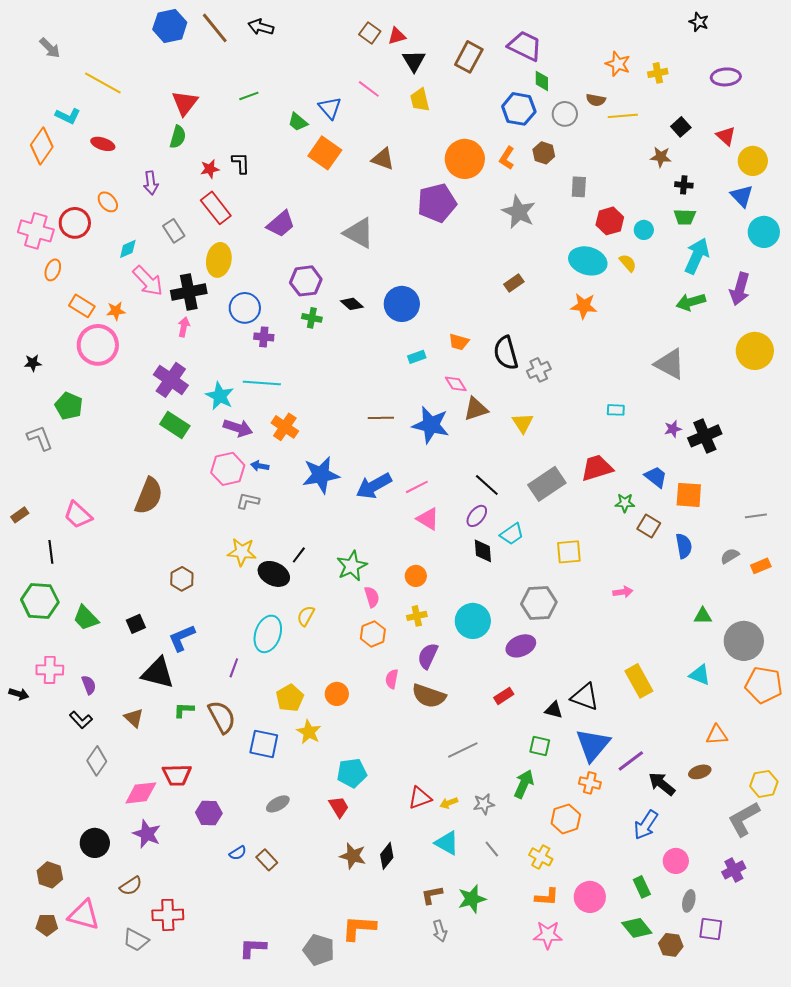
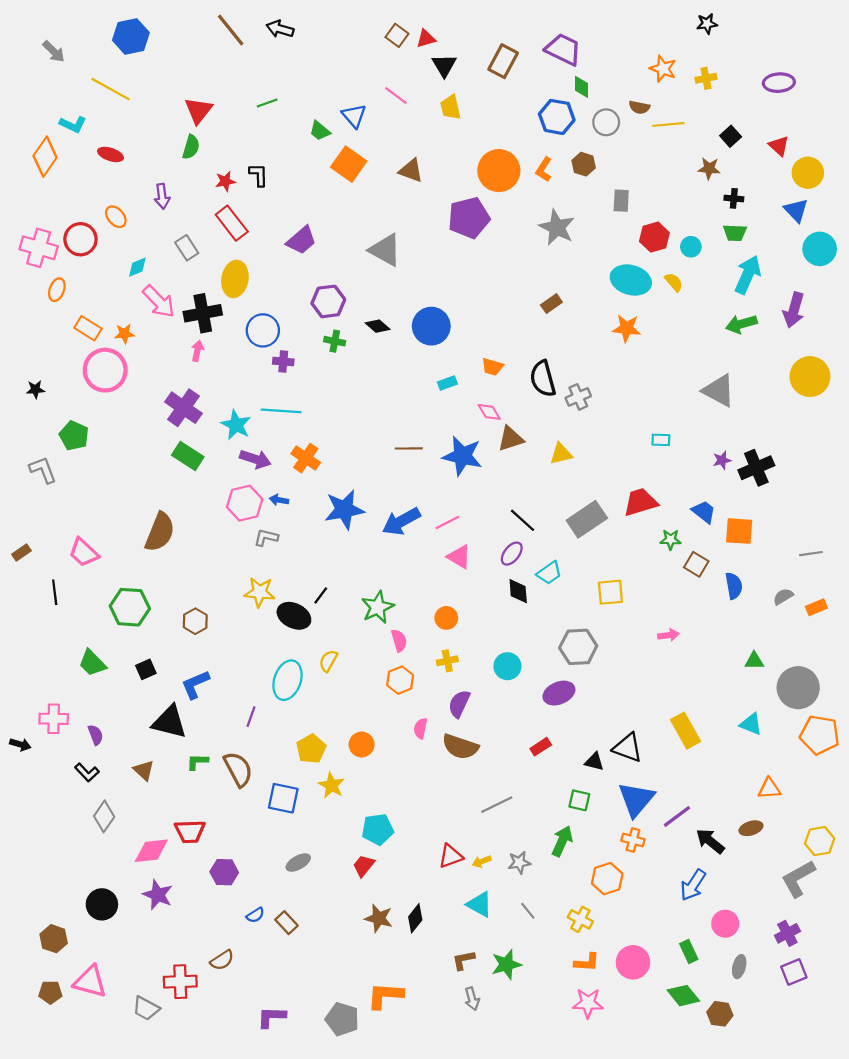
black star: (699, 22) -> (707, 24), moved, turned -30
blue hexagon: (170, 26) -> (131, 36), moved
yellow triangle: (523, 423) -> (561, 454), turned 50
green hexagon: (40, 601) -> (130, 607), moved
cyan circle: (473, 621) -> (507, 666), size x0.7
red trapezoid: (339, 807) -> (364, 866), turned -110
brown semicircle: (131, 886) -> (222, 960), moved
purple square: (711, 929) -> (794, 972), moved, turned -30

